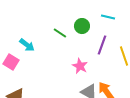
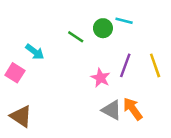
cyan line: (108, 17) -> (124, 21), moved
purple line: (102, 45) -> (125, 65), moved

